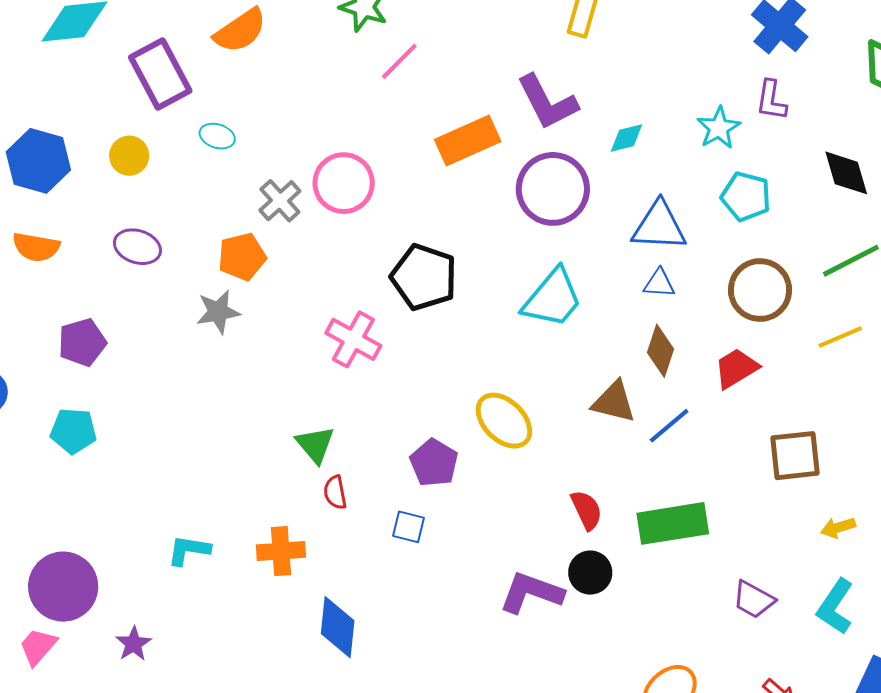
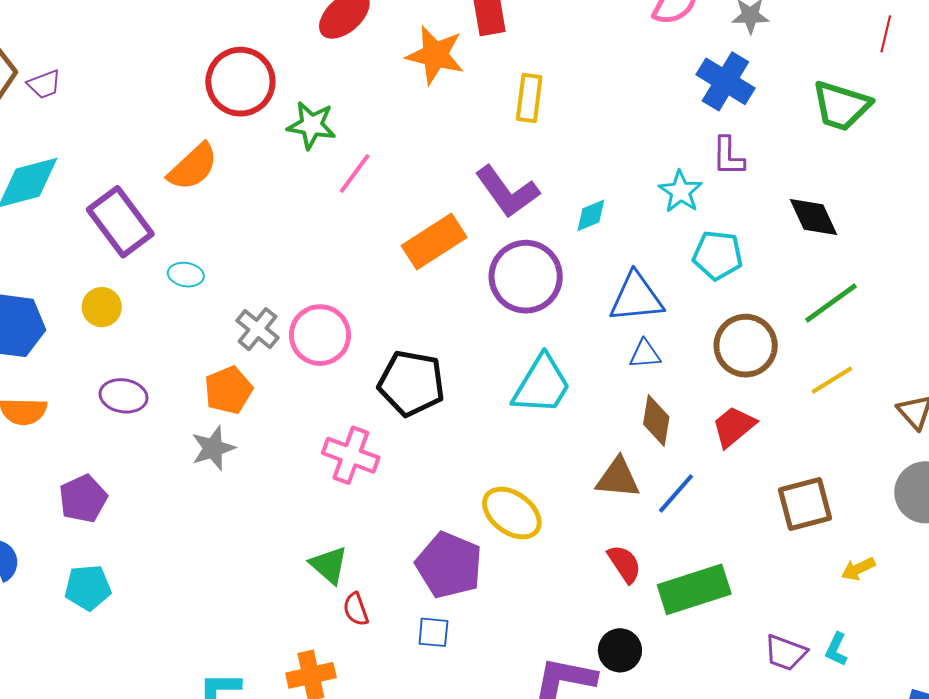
pink circle: (344, 183) -> (320, 335), moved
purple pentagon: (434, 463) -> (449, 565), size x1.4
red semicircle: (587, 510) -> (624, 564), moved
cyan L-shape: (835, 607) -> (836, 649), moved, size x0.6

